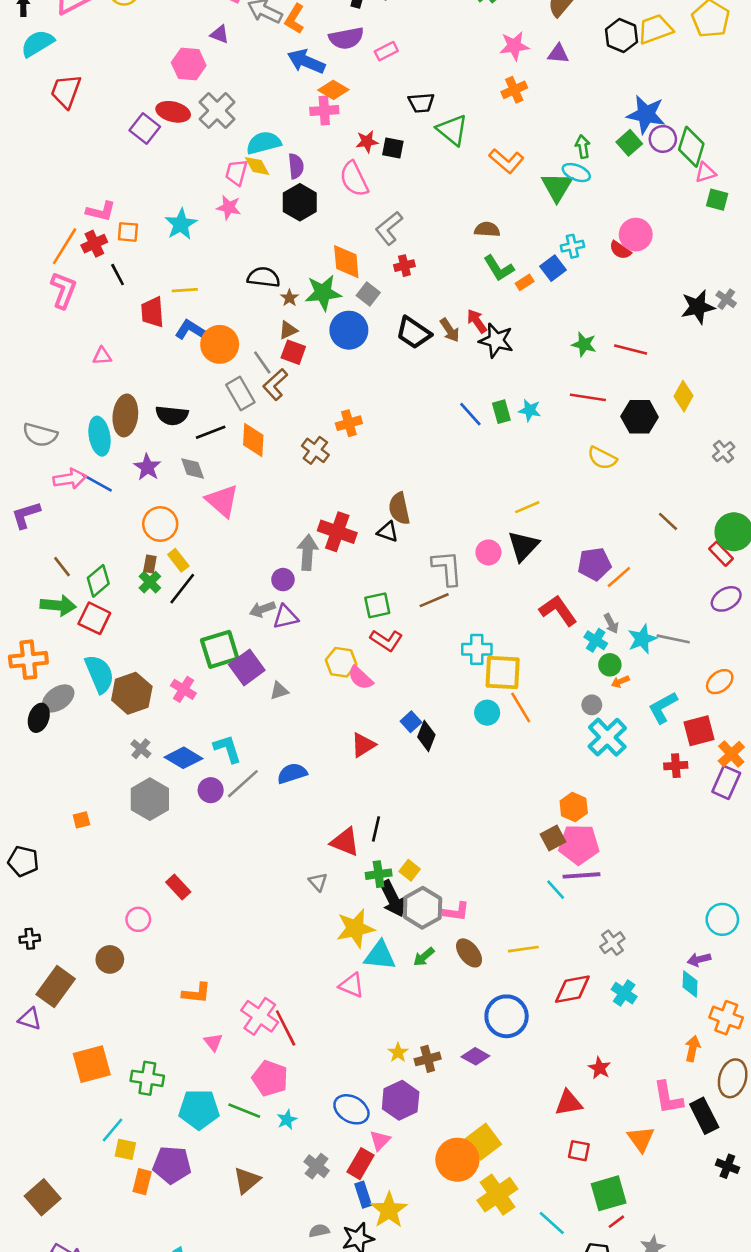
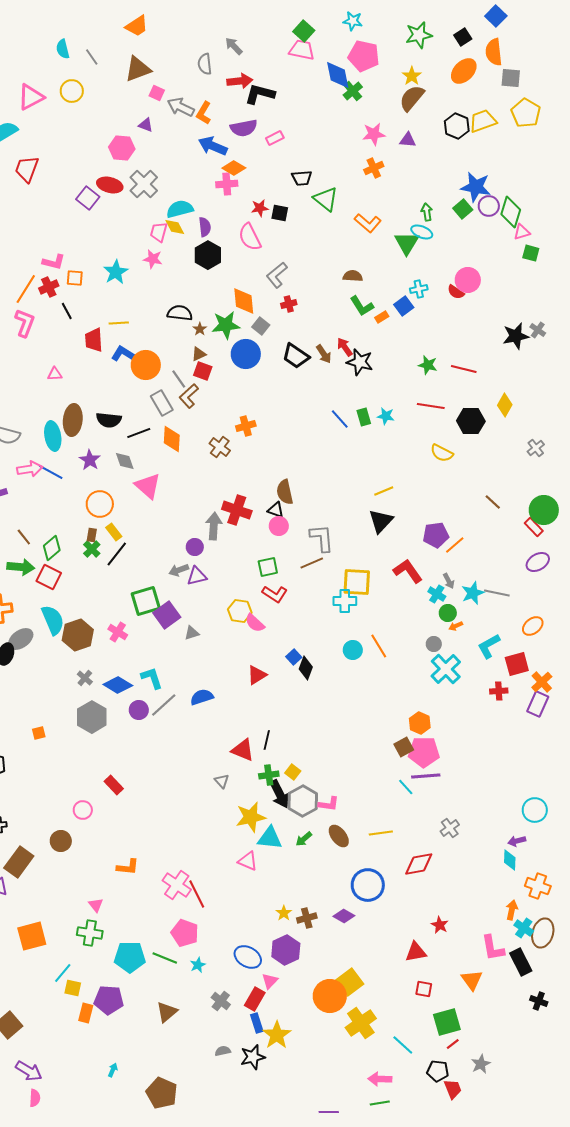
pink circle: (488, 552) -> (279, 526), moved
yellow square: (503, 673) -> (357, 582), moved
cyan cross: (624, 993) -> (524, 928), moved
pink triangle: (213, 1042) -> (96, 905), moved
orange square: (92, 1064) -> (32, 936), moved

